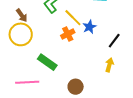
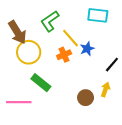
brown arrow: (22, 15) -> (17, 32), size x1.6
yellow circle: (21, 34) -> (29, 52), moved
brown circle: (76, 87) -> (86, 98), moved

